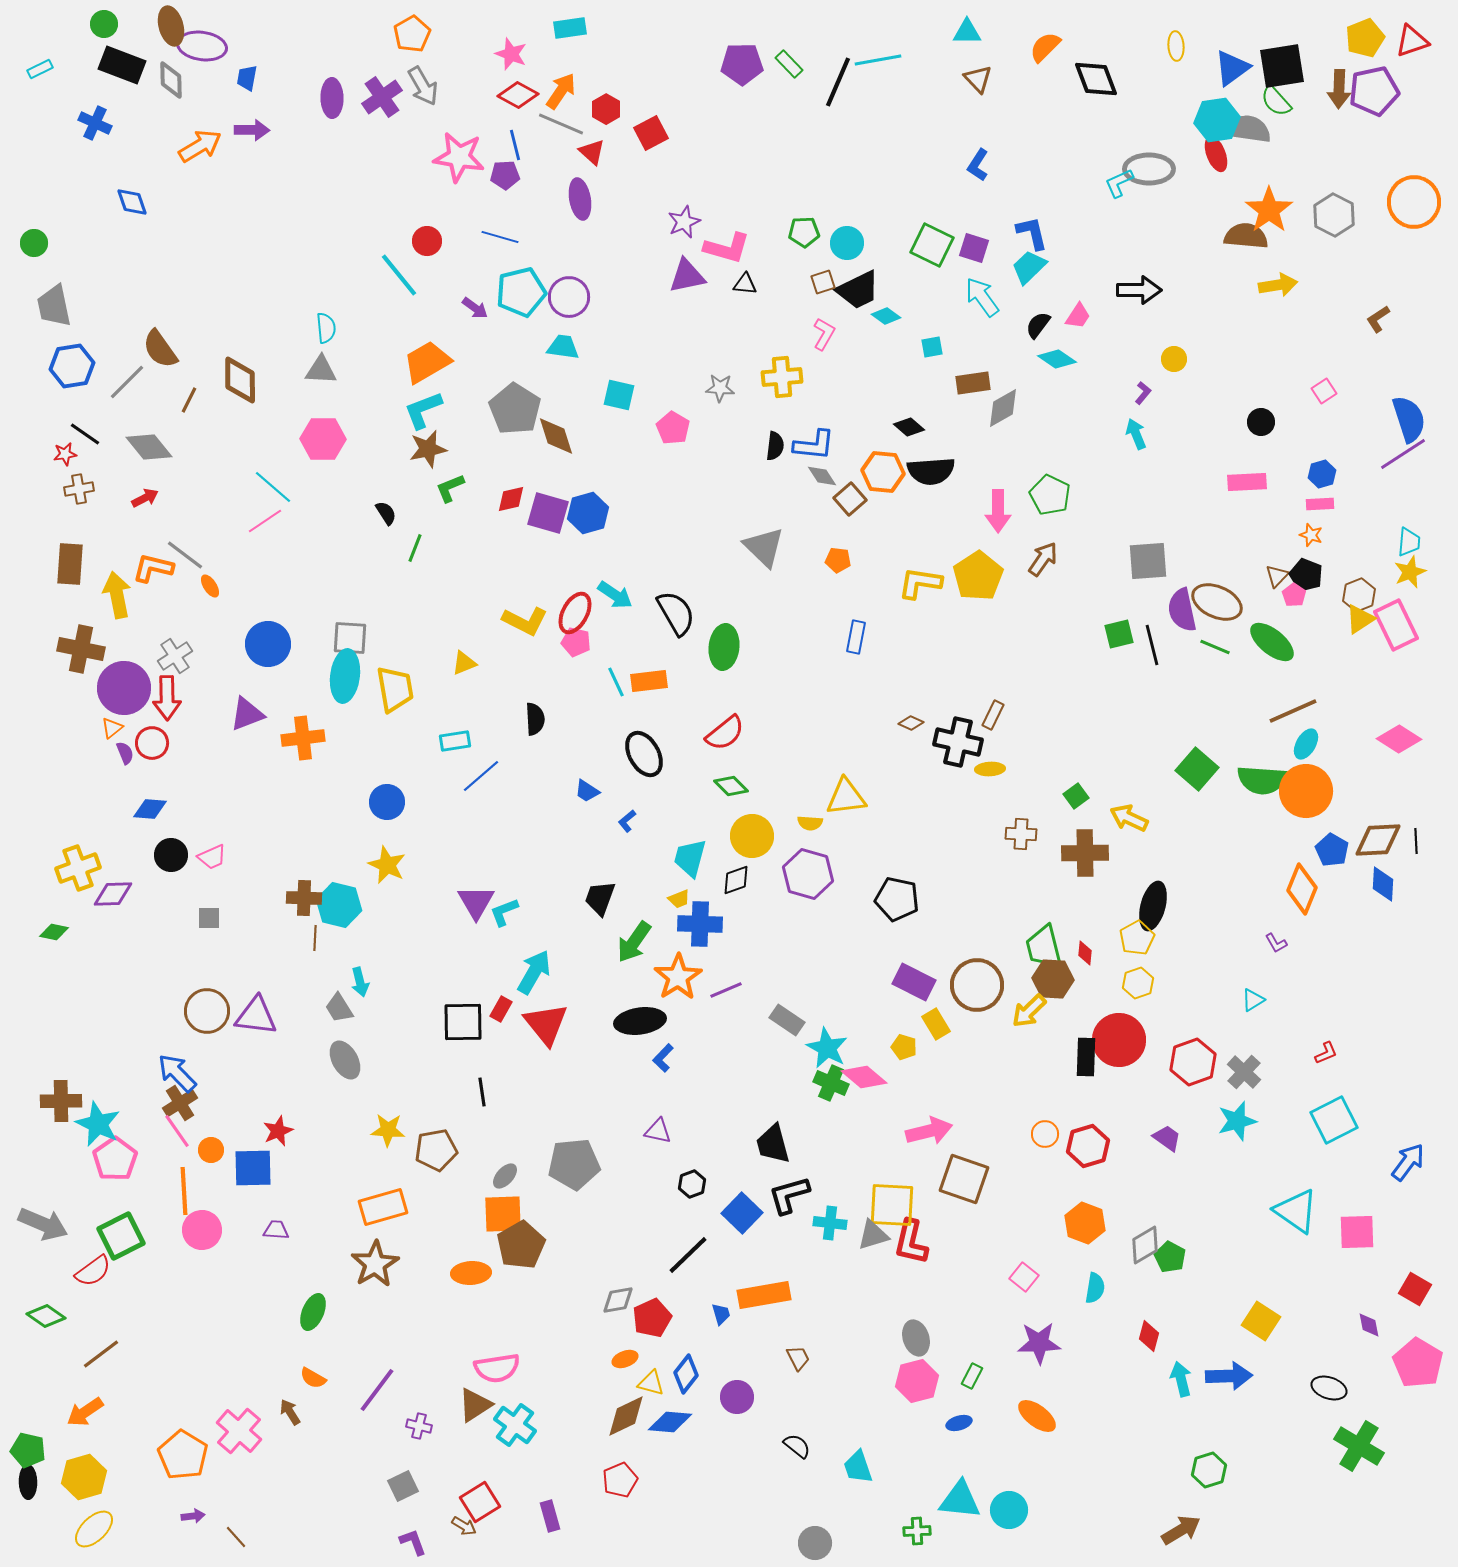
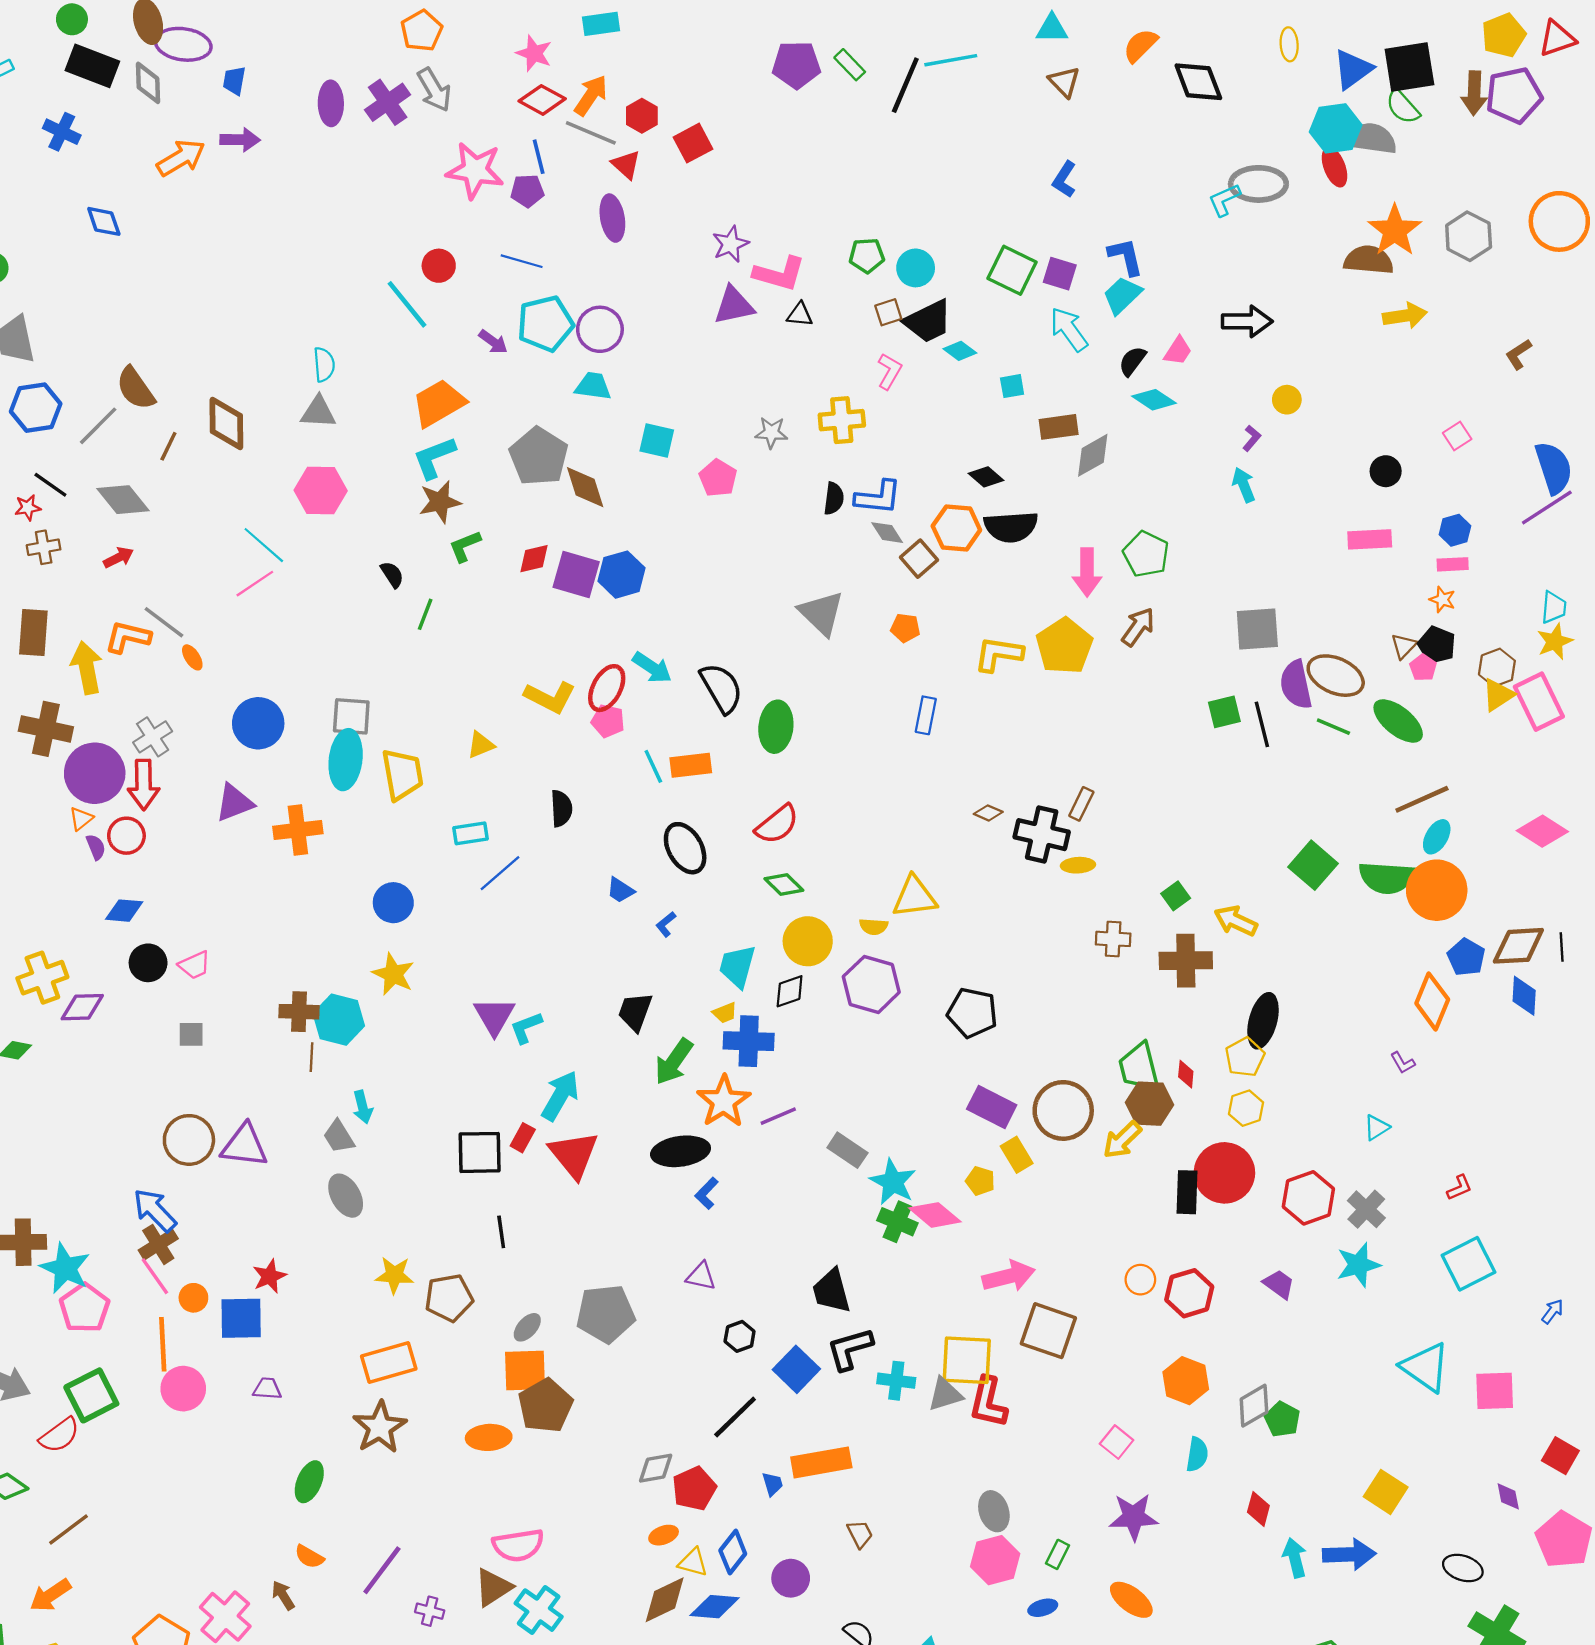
blue arrow: (1408, 1162) -> (1553, 1311), size x0.6

